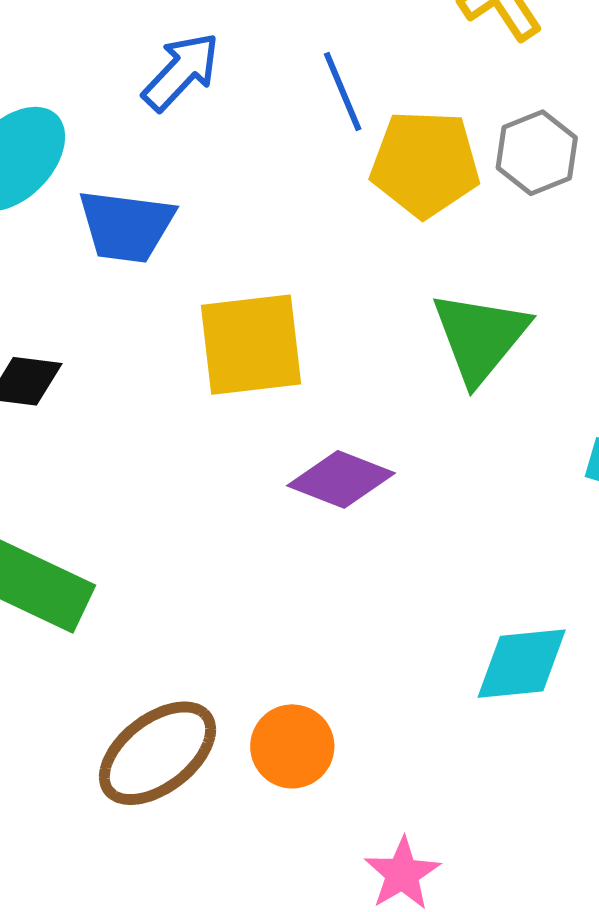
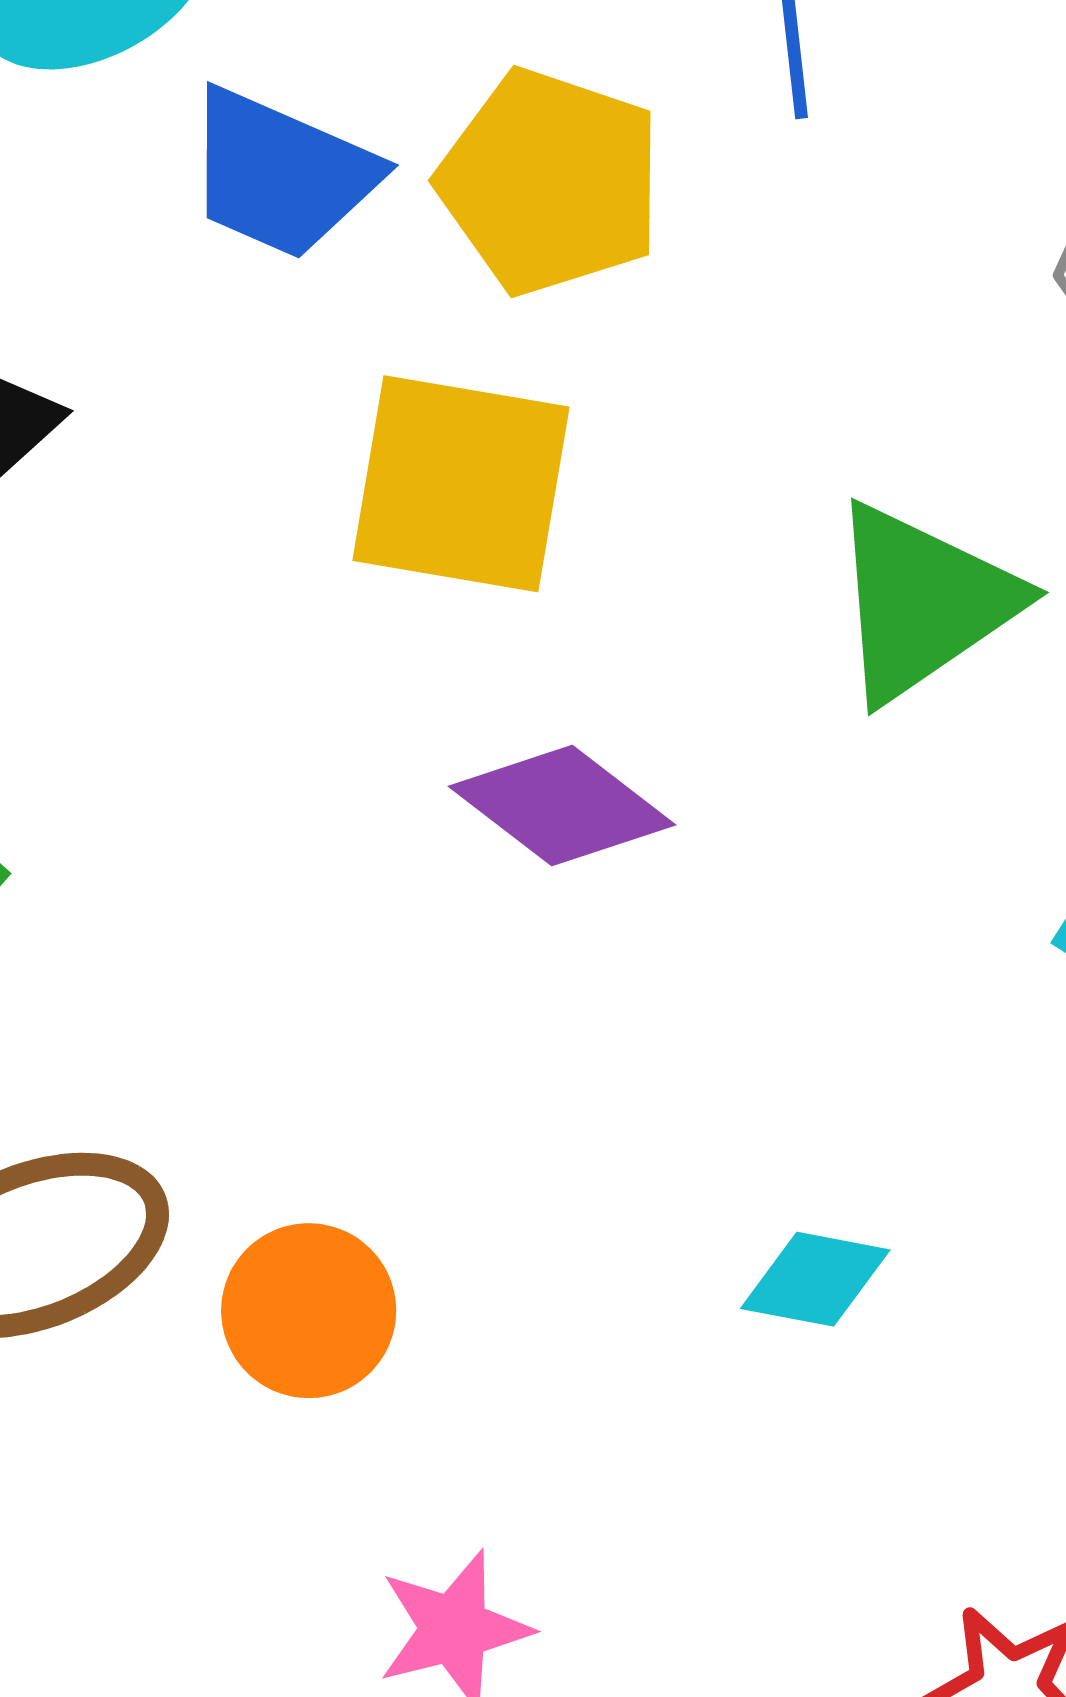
yellow pentagon: (425, 164) -> (550, 182), moved
cyan diamond: (522, 664) -> (815, 1279), size x0.7

